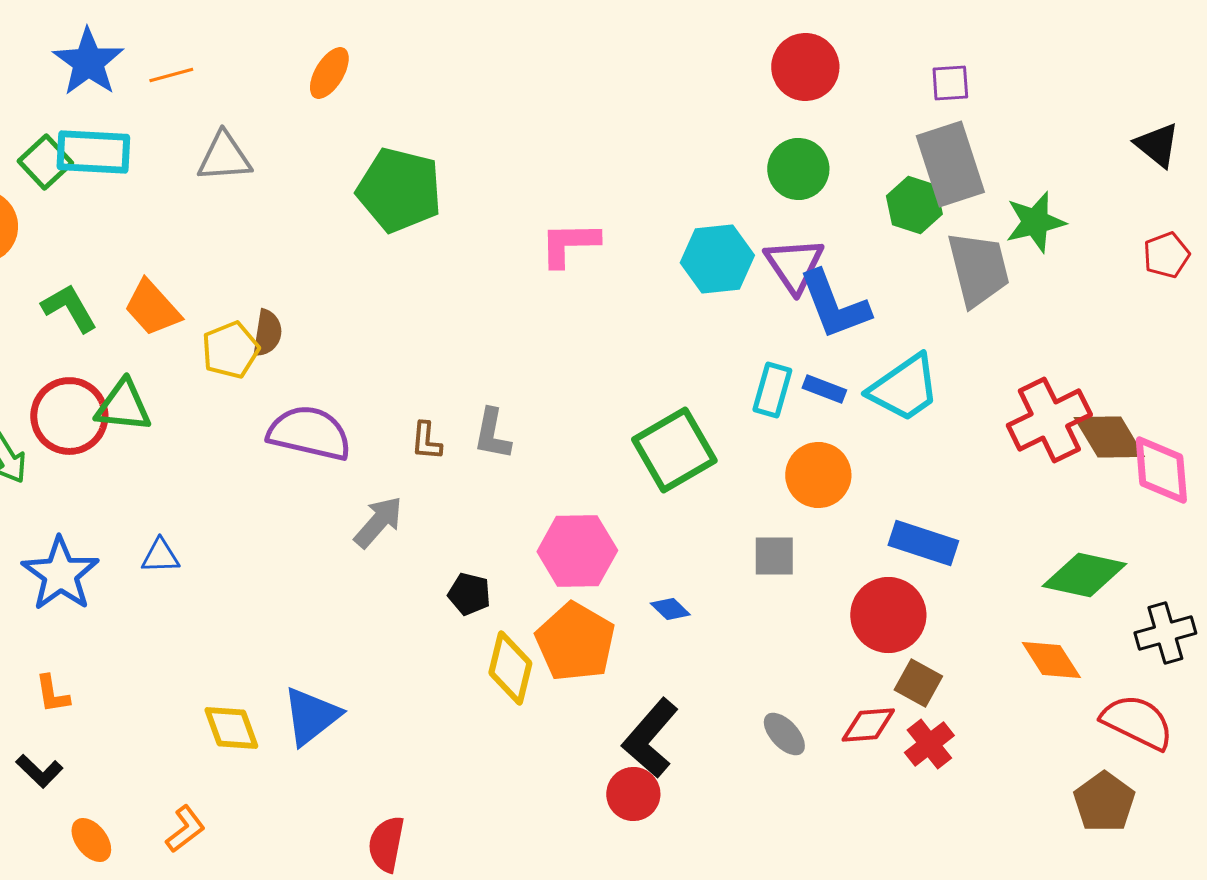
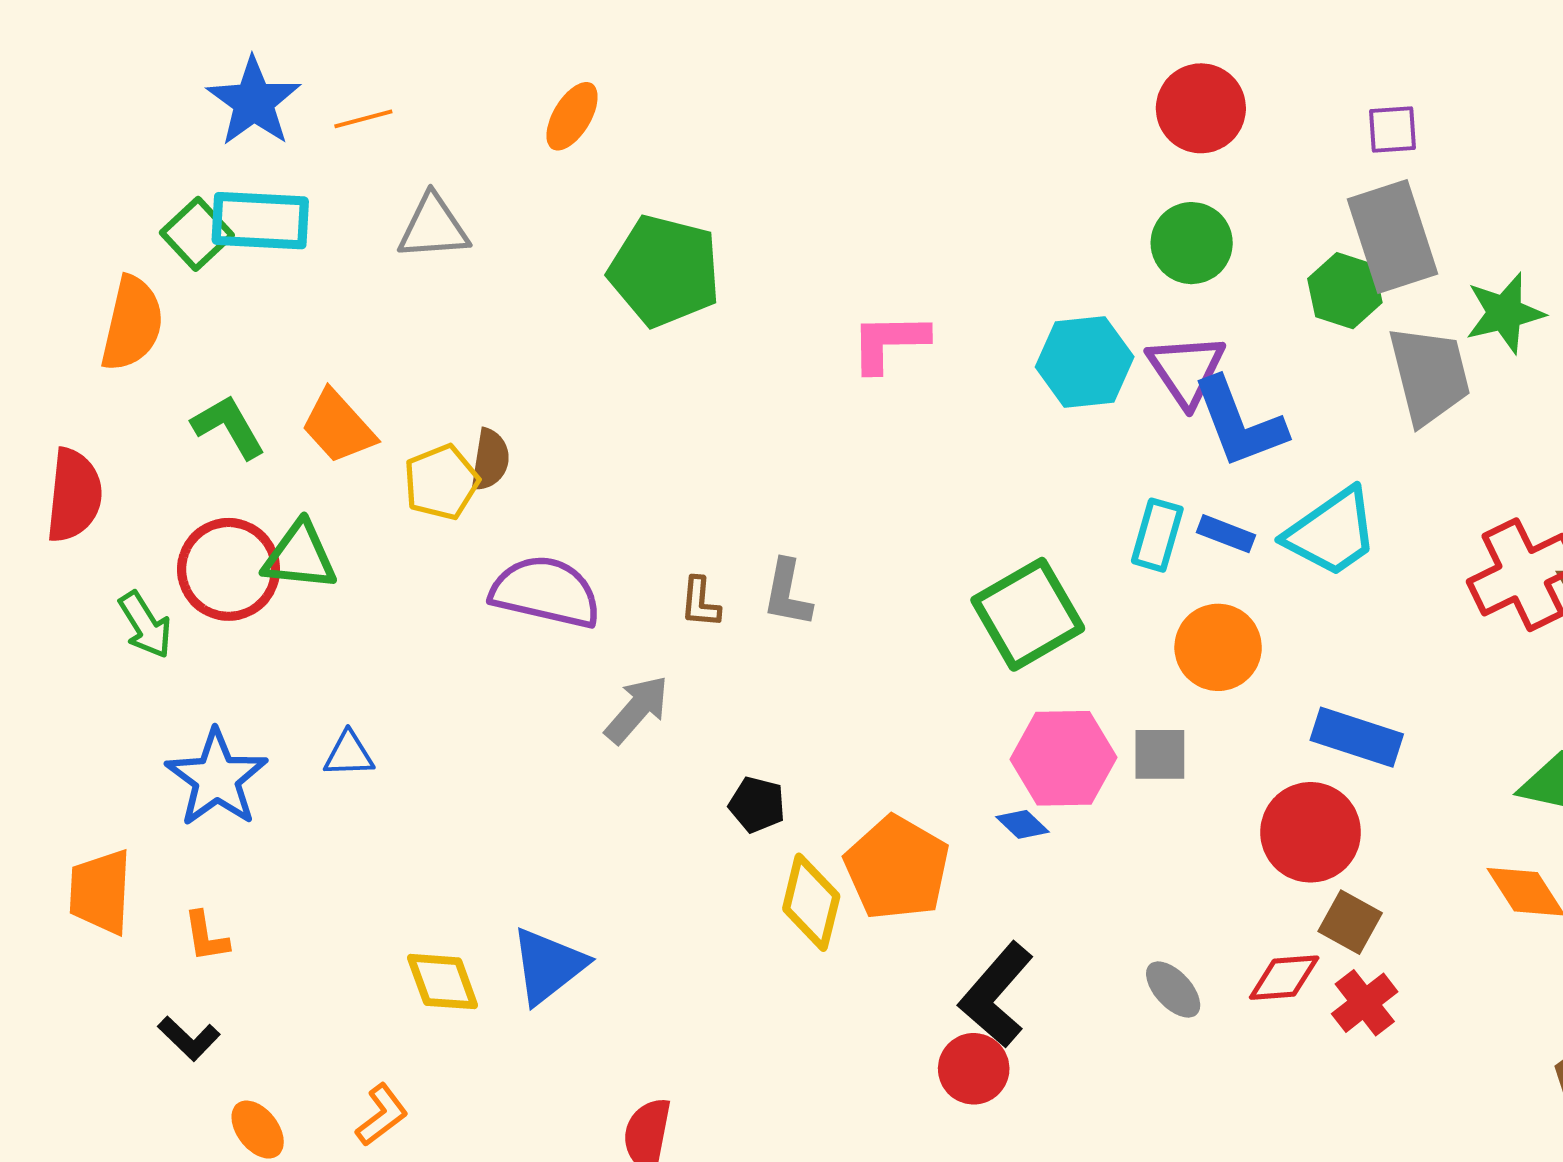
pink hexagon: (577, 551) -> (1063, 758), moved

